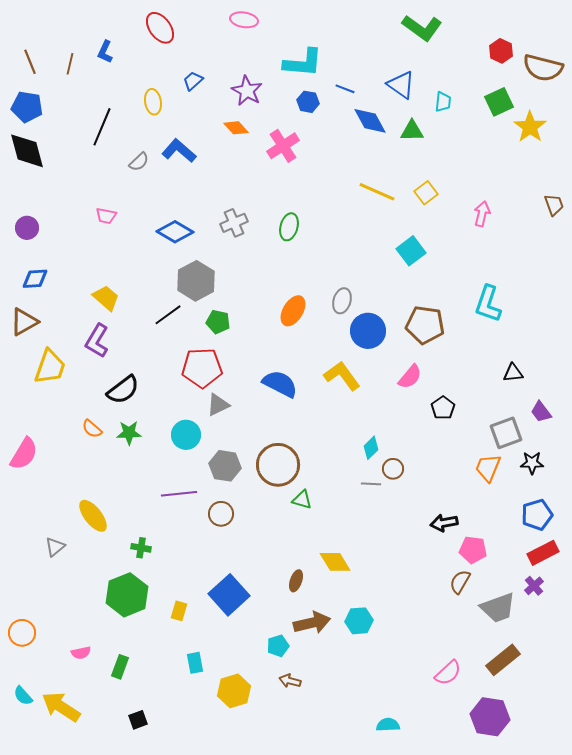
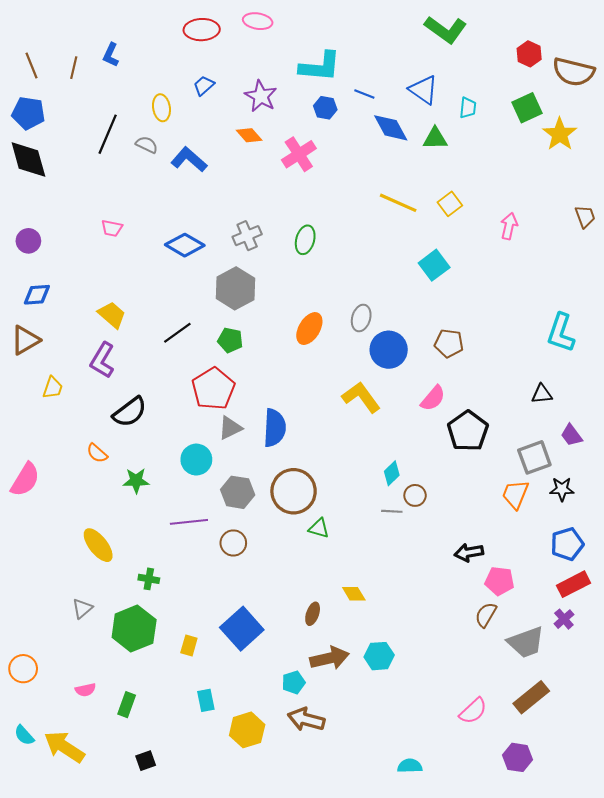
red ellipse: (160, 28) -> (202, 30), moved, turned -56
gray semicircle: (139, 162) -> (147, 145), moved, turned -110
gray hexagon: (196, 281) -> (235, 288), moved
cyan L-shape: (488, 304) -> (561, 333), moved
brown pentagon: (425, 325) -> (449, 343), size x0.7
yellow trapezoid: (50, 367) -> (53, 388), size x0.6
red pentagon: (202, 368) -> (213, 389), turned -30
blue semicircle: (280, 384) -> (275, 428), moved, turned 66
black pentagon: (443, 408) -> (468, 431), size x1.6
green star: (129, 433) -> (136, 481), moved
gray triangle: (55, 547) -> (82, 608), moved
yellow diamond: (335, 562) -> (354, 594), size x0.7
brown arrow: (290, 681) -> (306, 719), size x1.6
purple hexagon: (490, 717) -> (518, 757), size x0.7

